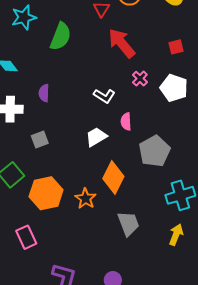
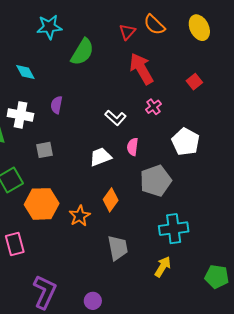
red square: (176, 47) -> (194, 82), turned -35
white pentagon: (174, 88) -> (186, 142), moved
orange diamond: (113, 177) -> (111, 200), size x0.7

